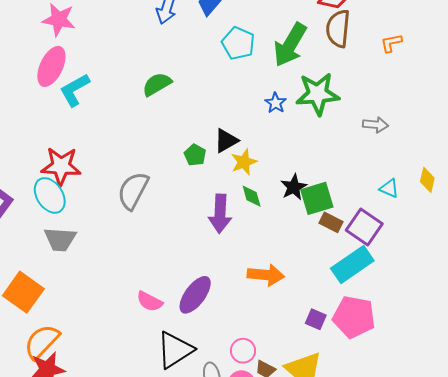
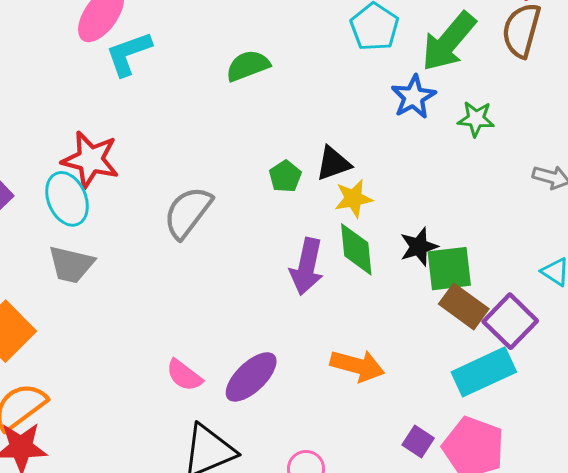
green star: (318, 94) -> (476, 119), size x0.6
blue star: (276, 103) -> (414, 97), moved, size x1.4
green diamond: (252, 196) -> (356, 249), size x1.5
brown rectangle: (331, 222) -> (464, 306), size x1.4

